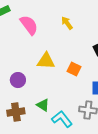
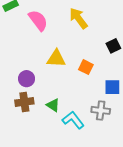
yellow arrow: (67, 23) -> (78, 18), size x1.5
brown cross: (16, 112) -> (24, 102), moved

